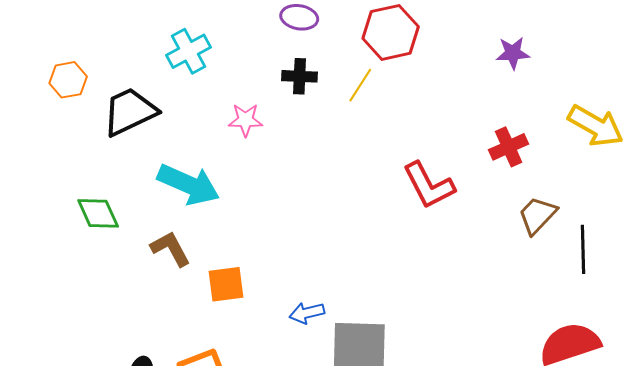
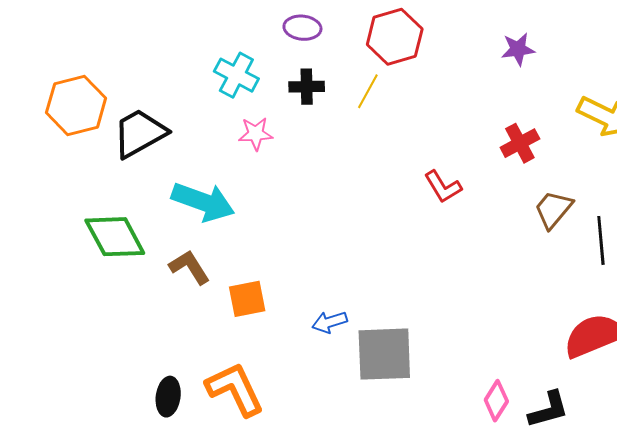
cyan cross: (189, 51) -> (236, 75), moved, turned -30
orange hexagon: (68, 80) -> (76, 105), size x1.6
red L-shape: (429, 185) -> (443, 187), size x0.7
green diamond: (98, 213) -> (115, 237), size x1.4

